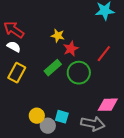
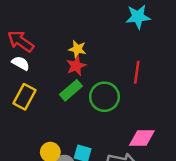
red star: (71, 49) -> (76, 66), moved
red line: (104, 54) -> (137, 72), turned -30

